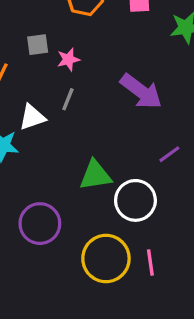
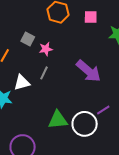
gray square: (38, 45) -> (28, 39), turned 32
white circle: (135, 200) -> (85, 124), moved

